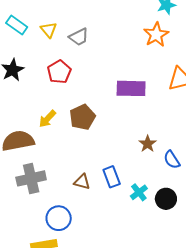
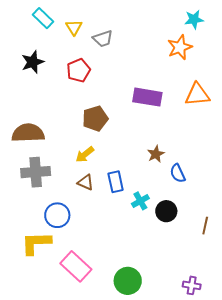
yellow arrow: (47, 119) -> (85, 154), moved

